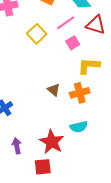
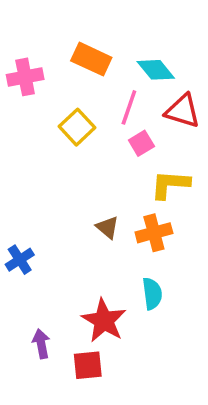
pink line: (66, 23) -> (129, 107), turned -36
cyan semicircle: (79, 127) -> (152, 294), turned -84
purple arrow: (17, 146) -> (41, 344), moved

